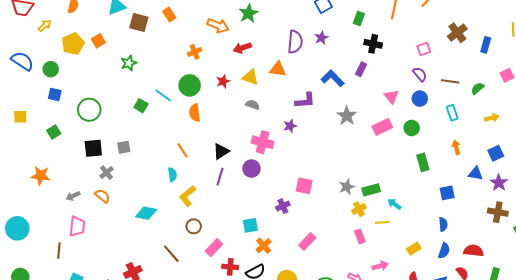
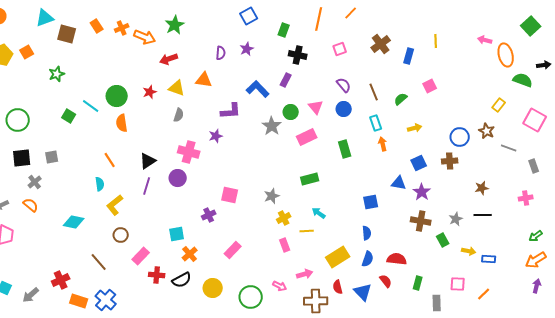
purple semicircle: (295, 42) -> (221, 53), size x0.6
pink square: (424, 49) -> (340, 49), moved
orange cross: (195, 52) -> (122, 28), moved
brown line: (450, 81) -> (374, 92), turned 60
gray semicircle: (252, 105) -> (179, 115), turned 88
green circle: (412, 128) -> (291, 112), moved
orange arrow: (456, 147) -> (383, 144), moved
green rectangle: (423, 162) -> (345, 149), moved
green rectangle: (371, 190) -> (310, 179), moved
yellow rectangle: (414, 249) -> (338, 257), size x1.6

